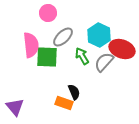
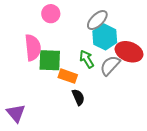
gray ellipse: (63, 37) -> (97, 20), moved
orange rectangle: (64, 103) -> (68, 76), moved

